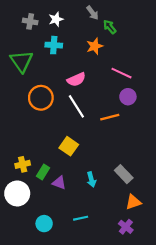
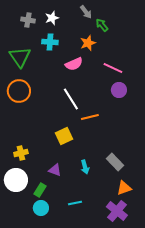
pink semicircle: (76, 79) -> (74, 64), moved
orange circle: (41, 98) -> (19, 91), moved
orange line: (110, 117) -> (90, 117), moved
yellow square: (69, 146) -> (64, 136), turned 30
green rectangle: (43, 172) -> (40, 190), moved
purple cross: (126, 227) -> (117, 211), size x1.5

